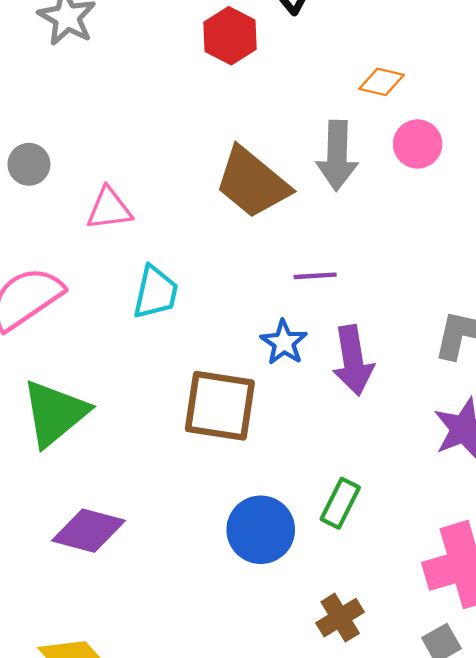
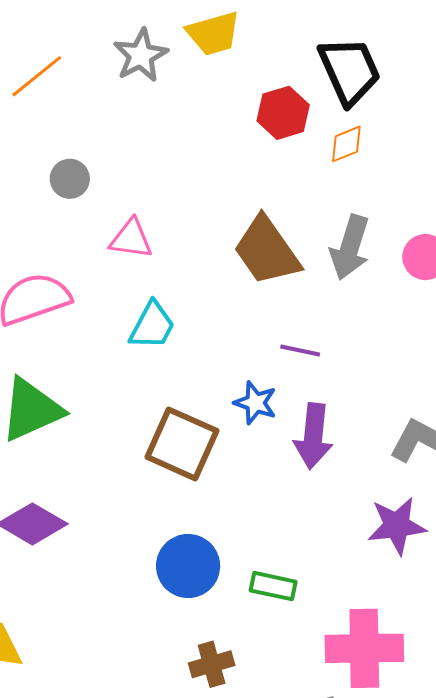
orange diamond: (381, 82) -> (346, 144), moved, turned -51
blue star: (284, 342) -> (255, 403), turned -30
green rectangle: (340, 503) -> (273, 586), moved, turned 60
brown cross: (340, 618) -> (212, 664), moved

